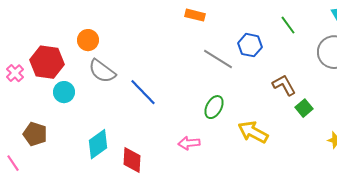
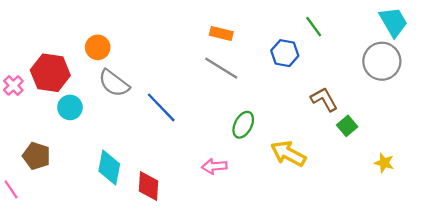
orange rectangle: (195, 15) -> (221, 33), moved
green line: (288, 25) -> (314, 27), moved
gray line: (218, 59) -> (221, 68), moved
cyan diamond: (98, 144) -> (109, 167), turned -44

